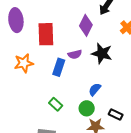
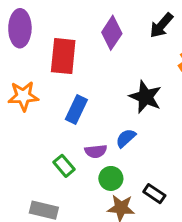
purple diamond: (86, 25) -> (112, 33), moved
purple semicircle: (75, 54) -> (96, 151), moved
blue semicircle: (95, 89) -> (126, 138), moved

